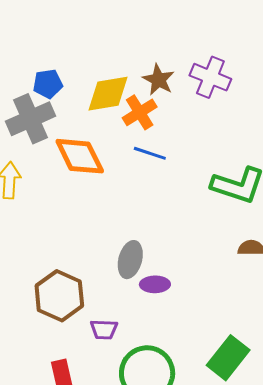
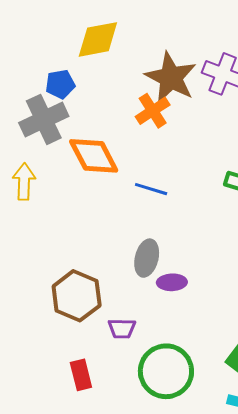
brown star: (159, 80) -> (171, 78), size x1.6
yellow diamond: (108, 94) -> (98, 39), moved
blue line: (150, 153) -> (151, 189), moved

